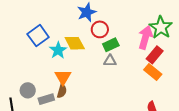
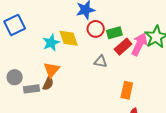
blue square: (38, 36) -> (15, 25), moved
green rectangle: (111, 45) -> (114, 33), moved
red rectangle: (155, 55) -> (123, 47), moved
orange rectangle: (153, 72) -> (127, 90), moved, turned 54

